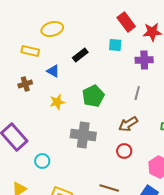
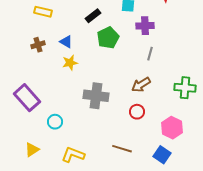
purple cross: (144, 60) -> (145, 26), moved
blue triangle: (53, 71) -> (66, 42), moved
green pentagon: (93, 96) -> (108, 38), moved

